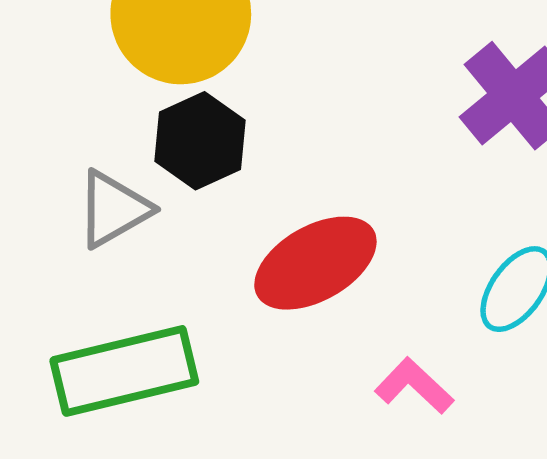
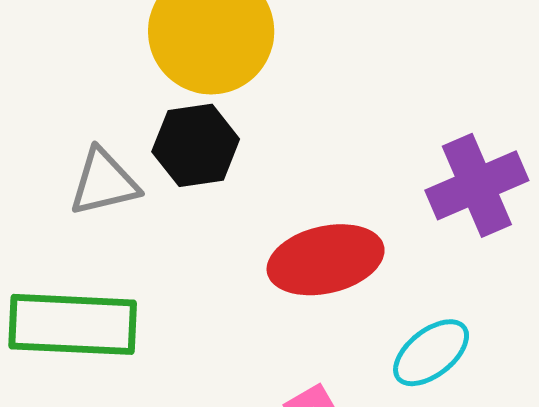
red ellipse: (315, 263) -> (326, 260), moved

